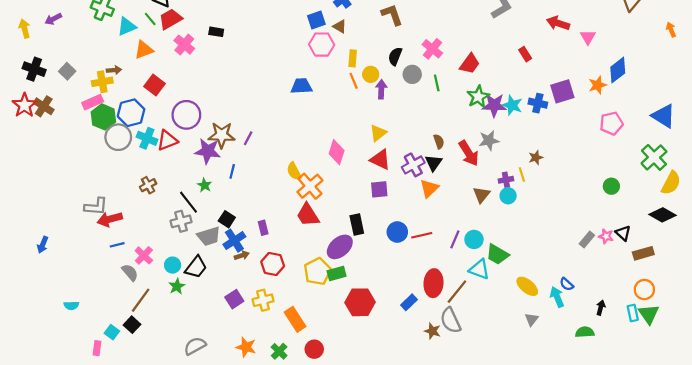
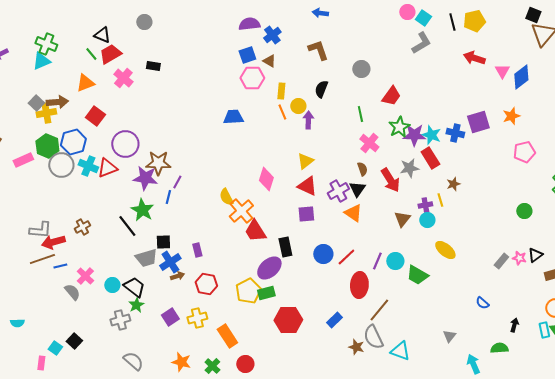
cyan triangle: (127, 26) -> (41, 61), moved
pink cross: (432, 49) -> (369, 143), moved
red rectangle: (525, 54) -> (430, 158), moved, size x1.5
brown arrow: (114, 70) -> (57, 102), size x1.5
blue diamond: (618, 70) -> (521, 77), moved
gray square: (67, 71) -> (36, 103), moved
gray circle: (412, 74) -> (361, 69), moved
pink rectangle: (93, 102) -> (23, 160), moved
purple line: (248, 138) -> (177, 182), moved
brown cross: (148, 185) -> (82, 227), moved
green star: (205, 185) -> (142, 210), size x1.6
orange triangle: (429, 188) -> (353, 213), turned -42
red trapezoid: (308, 215) -> (255, 231), moved
black square: (227, 219) -> (163, 242), turned -35
gray cross: (181, 221) -> (120, 320), moved
black triangle: (623, 233) -> (535, 255), turned 42
red line: (422, 235) -> (346, 257), turned -30
black trapezoid: (196, 267) -> (134, 287), turned -90
cyan triangle: (479, 269) -> (400, 351), moved
red ellipse: (433, 283) -> (359, 285), moved
green star: (177, 286) -> (136, 305), moved
yellow ellipse: (527, 286) -> (445, 250), moved
cyan arrow: (557, 297) -> (473, 364), moved
brown line: (141, 300) -> (42, 259), moved, turned 35
gray semicircle: (195, 346) -> (133, 361), turned 70

